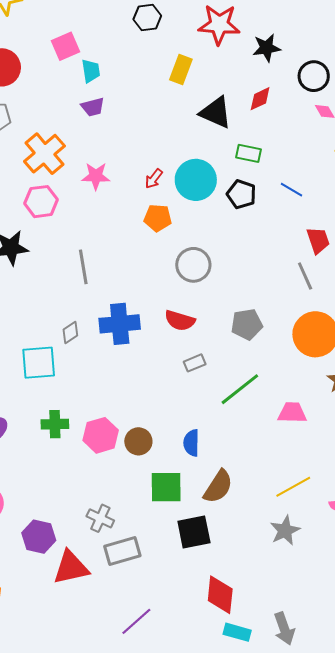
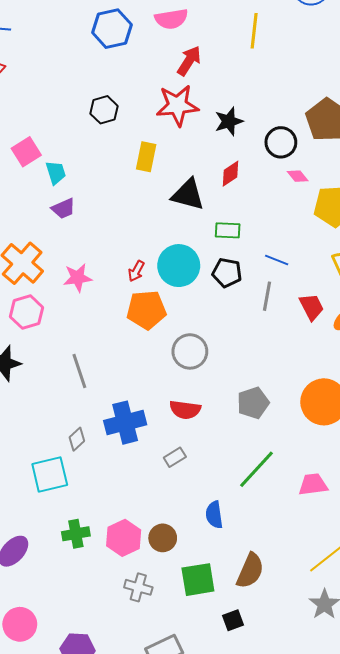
orange pentagon: (158, 218) -> (146, 310), size x1.4
gray line: (305, 276) -> (267, 296), moved, turned 44
gray rectangle: (195, 363) -> (175, 457), moved
blue semicircle: (191, 443) -> (214, 515), moved
gray cross: (100, 518) -> (138, 587), moved
black square: (194, 532) -> (233, 620), size x0.6

